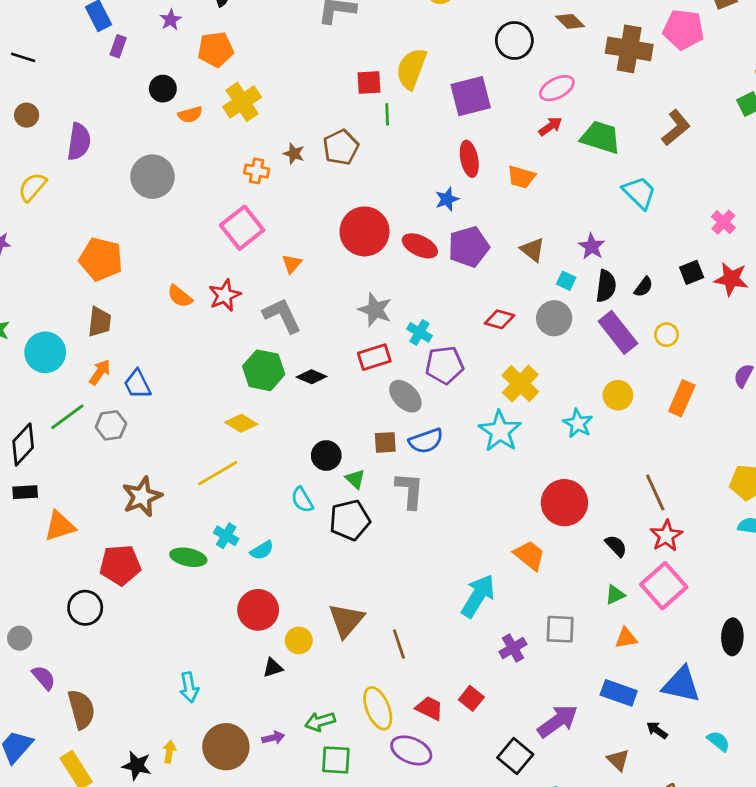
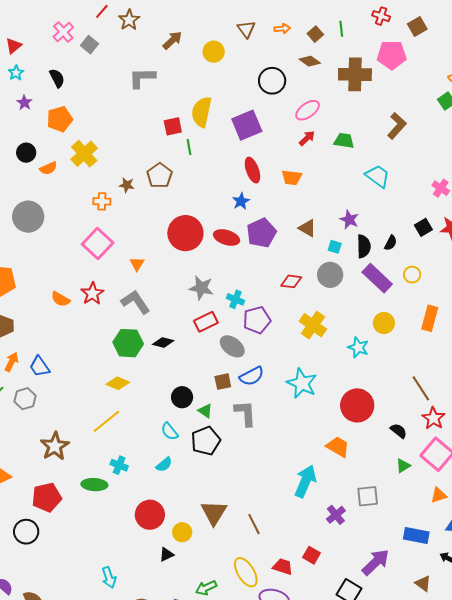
green trapezoid: (601, 137) -> (344, 141), size x0.7
cyan star: (500, 431) -> (302, 383), moved
cyan semicircle: (262, 550) -> (164, 464), moved
orange triangle: (626, 638) -> (439, 495), moved

